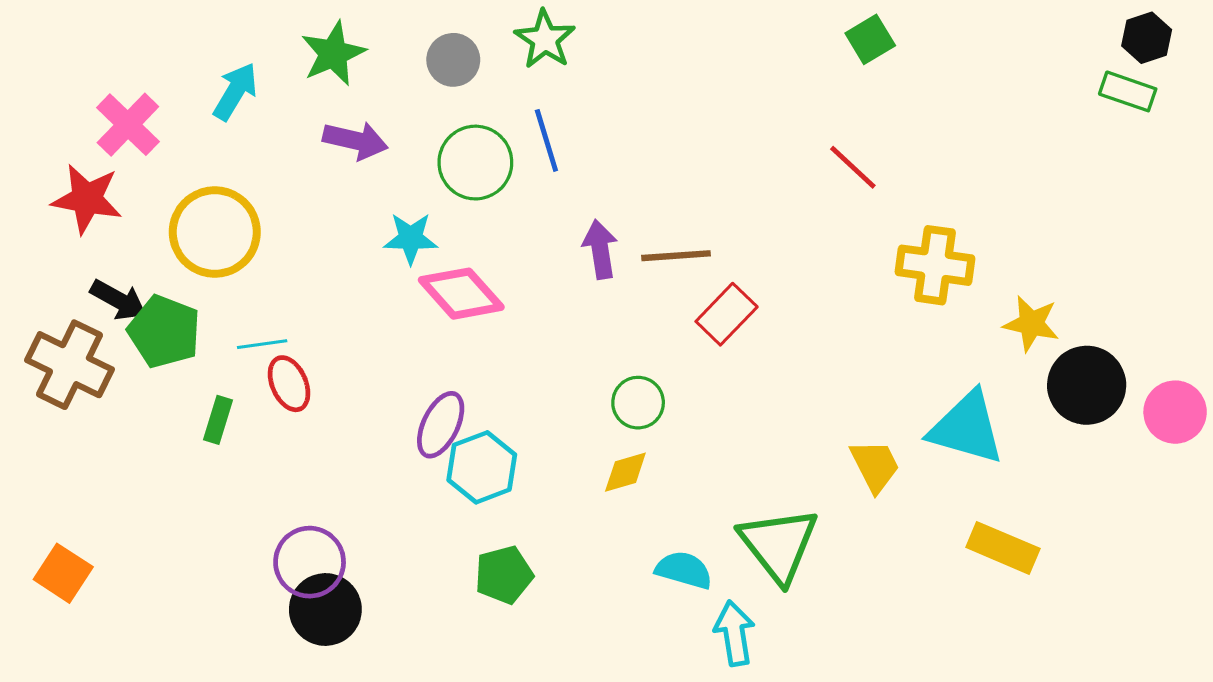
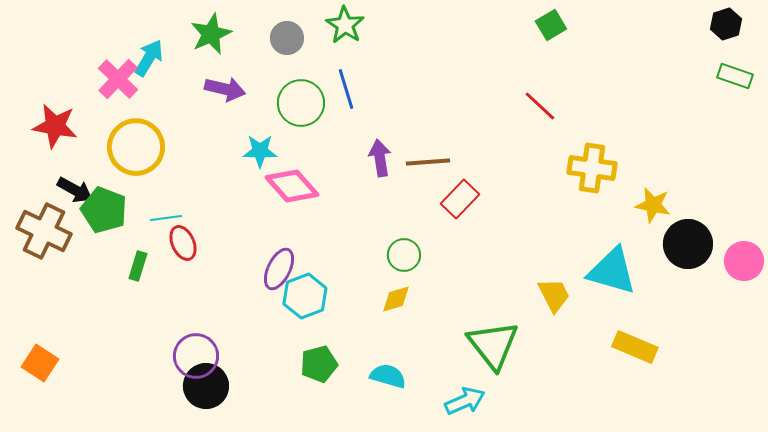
green rectangle: (1128, 91) -> (735, 76), moved
pink cross: (128, 125) -> (118, 79), moved
cyan semicircle: (684, 570) -> (388, 376), moved
cyan arrow: (734, 633) -> (465, 401), turned 75

